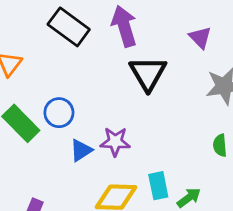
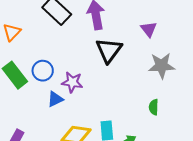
purple star: (115, 142) -> (72, 82), moved

